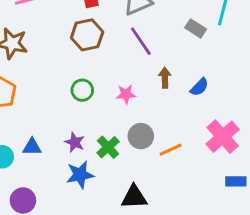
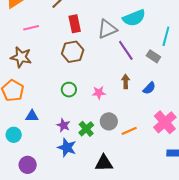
gray rectangle: (196, 28) -> (153, 56), moved
purple line: (141, 41) -> (126, 50), moved
blue triangle: (32, 147) -> (32, 116), moved
blue star: (80, 175) -> (67, 148), turned 30

